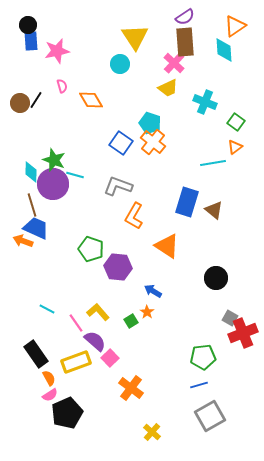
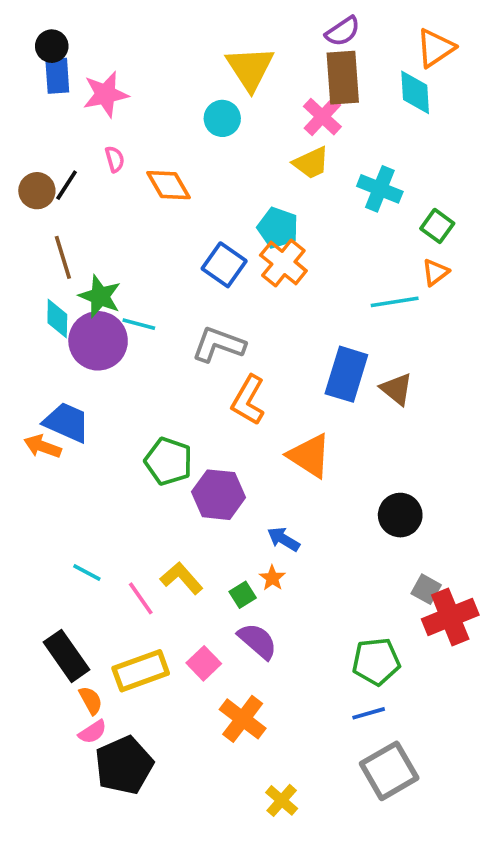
brown line: (32, 205) -> (63, 257), moved
purple semicircle: (95, 341) -> (257, 641), moved

